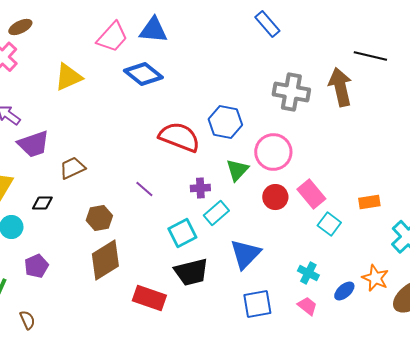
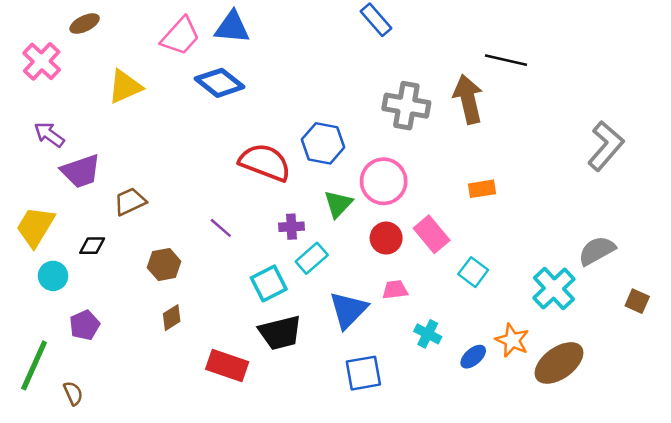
brown ellipse: (20, 27) -> (85, 24), moved
orange rectangle: (369, 202) -> (482, 189), moved
cyan square: (329, 224) -> (473, 272), moved
brown diamond: (105, 260) -> (172, 318), size x0.5
pink trapezoid: (307, 306) -> (395, 290), moved, turned -45

